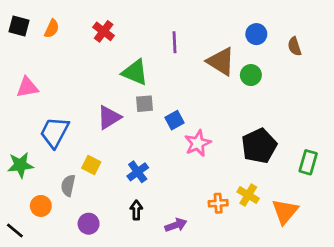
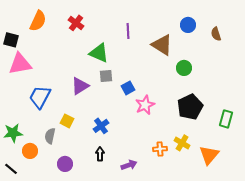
black square: (19, 26) -> (11, 40), moved
orange semicircle: (52, 29) -> (38, 21), size x1.5
green circle: (251, 75) -> (184, 68), moved
pink triangle: (27, 87) -> (20, 64), size x1.4
green star: (20, 165) -> (13, 133), moved

